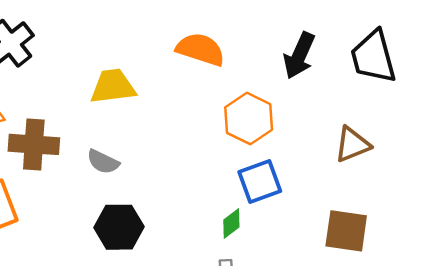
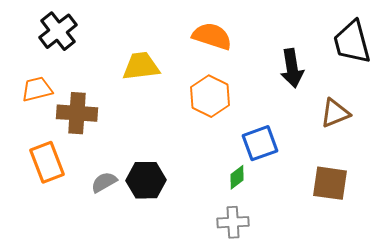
black arrow: (299, 56) -> (292, 68), moved, turned -33
orange hexagon: (249, 119) -> (210, 96), moved
gray semicircle: (103, 162) -> (104, 182), moved, turned 124

